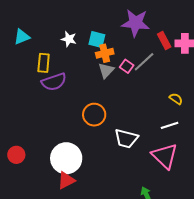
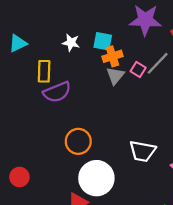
orange circle: (94, 115) -> (78, 141), moved
white circle: (66, 158) -> (96, 178), moved

